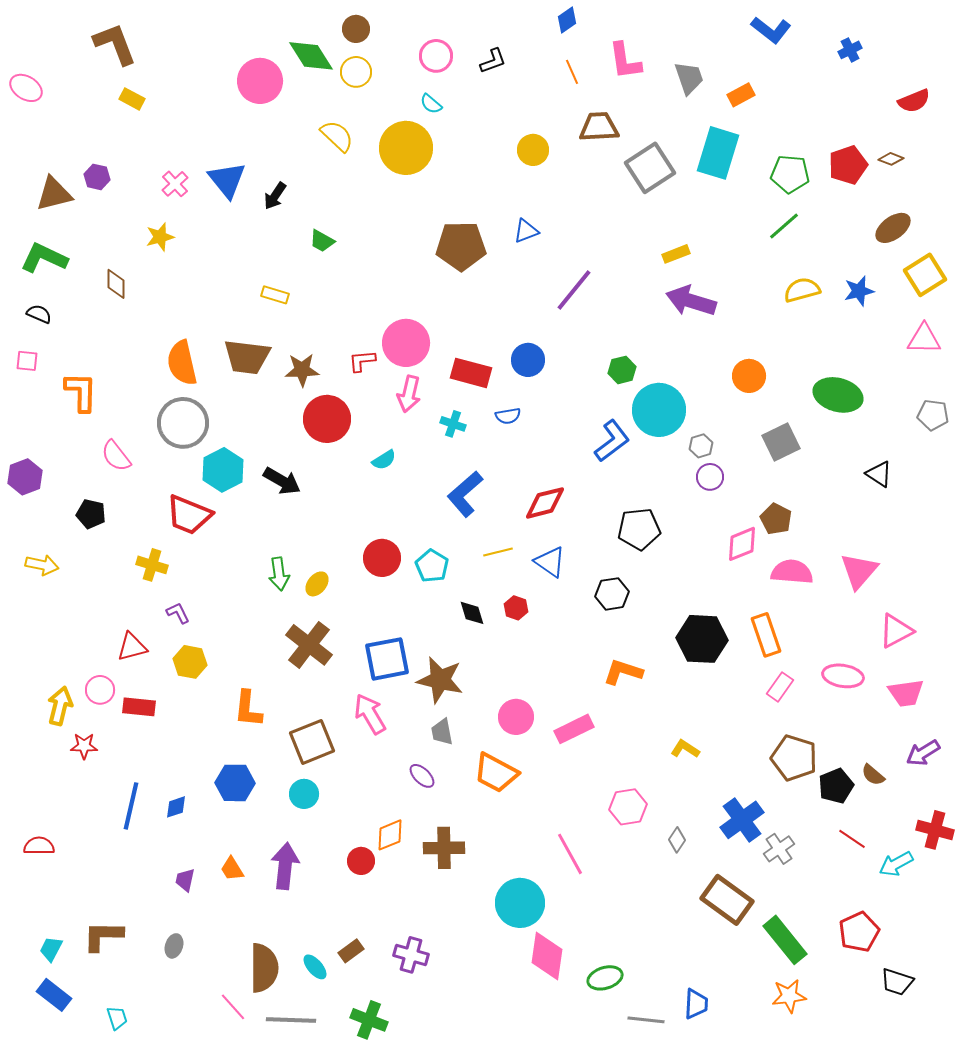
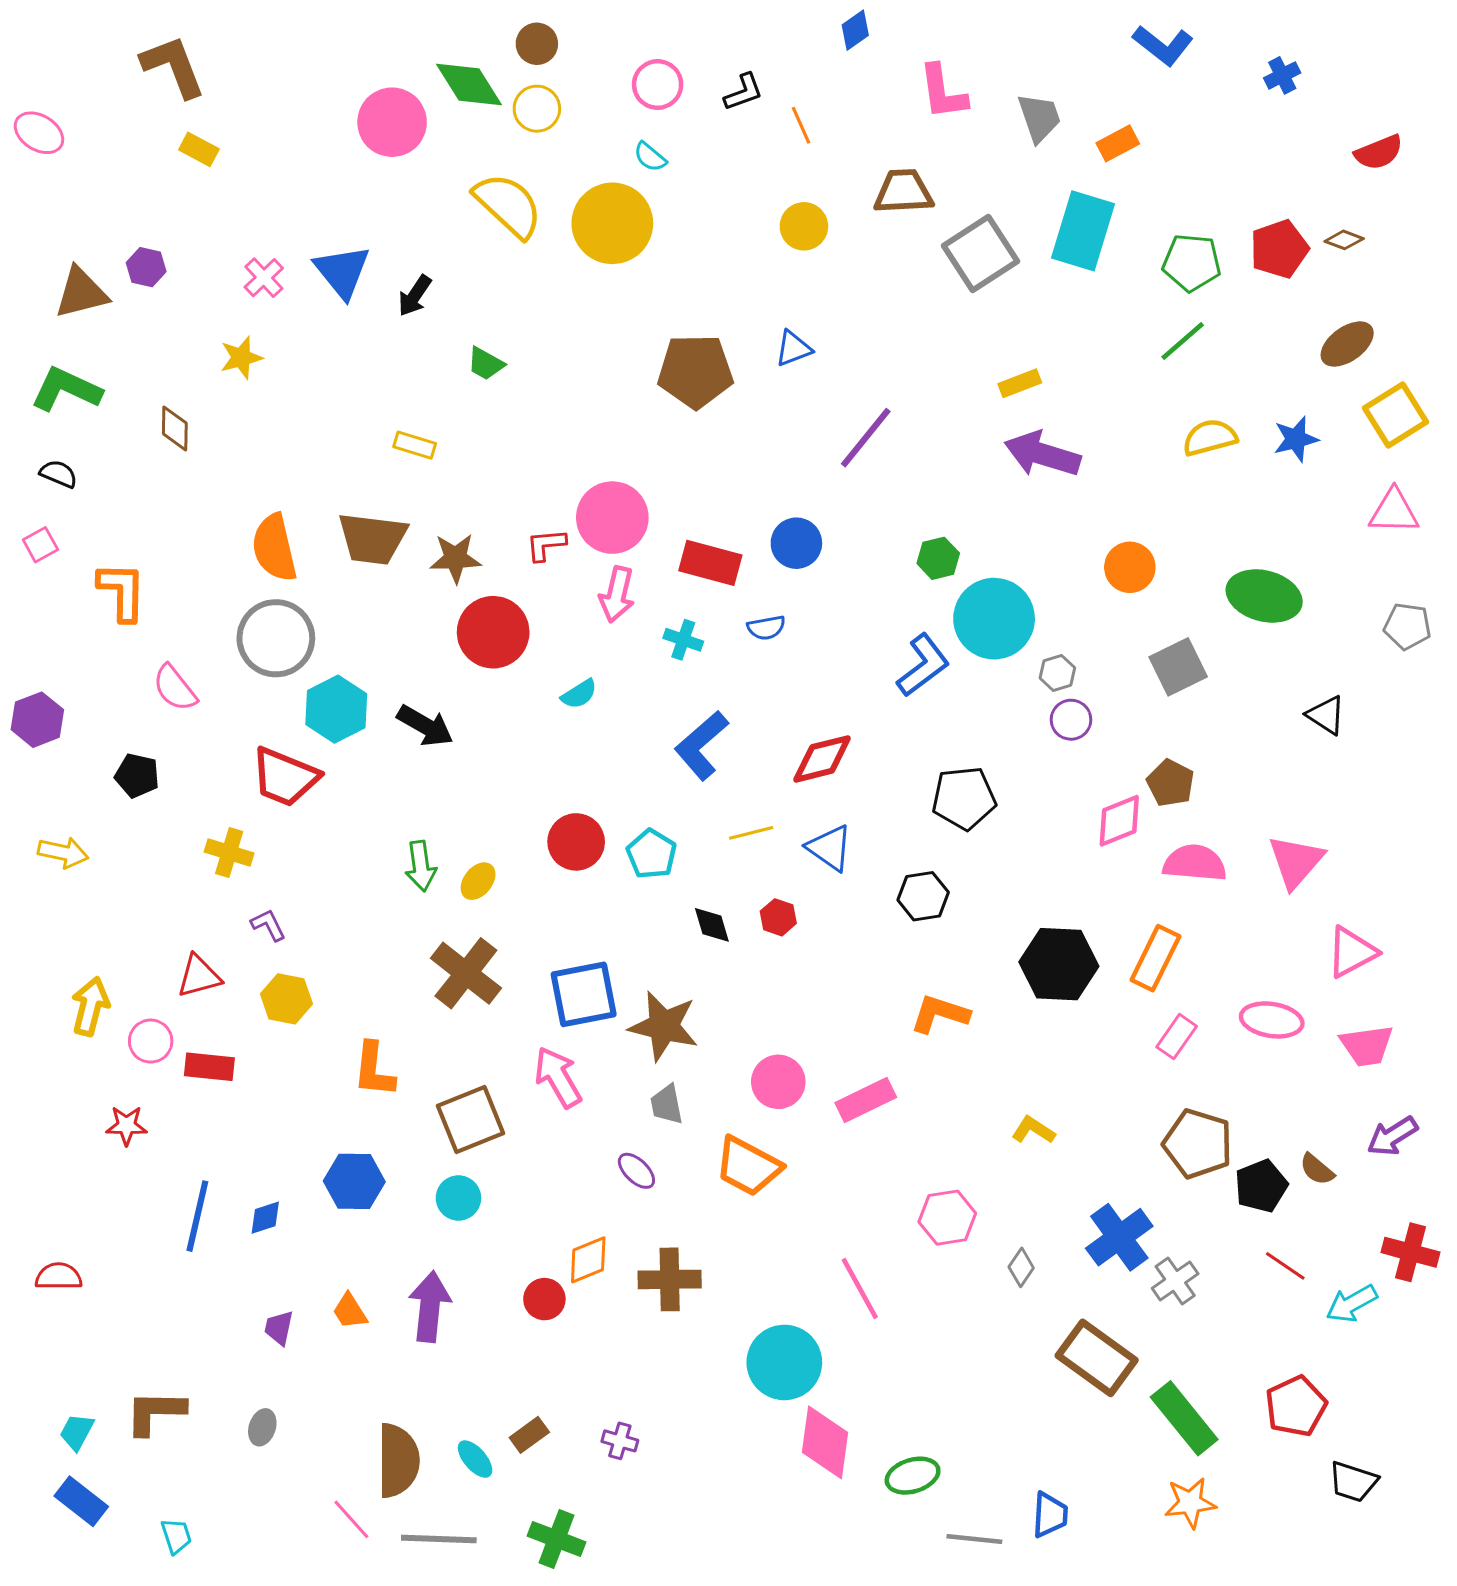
orange line: (572, 72) -> (801, 125), moved
yellow semicircle: (337, 136) -> (508, 205), size x1.4
pink square: (27, 361) -> (40, 545), turned -35
orange rectangle: (766, 635) -> (1155, 958), turned 45
yellow arrow: (60, 706) -> (90, 1006), moved
purple cross: (411, 955) -> (620, 1441), size x0.7

